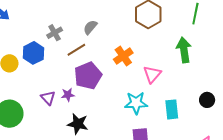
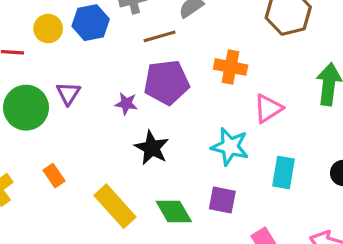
orange cross: (123, 56) -> (231, 67), turned 30
purple triangle: (48, 98) -> (68, 93), moved
black star: (78, 124) -> (152, 148), moved

